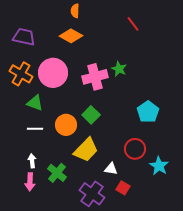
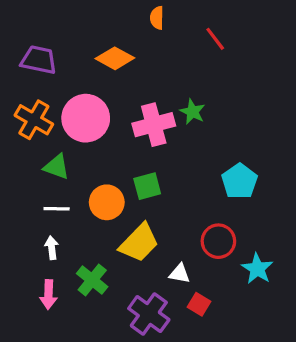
orange semicircle: (75, 11) -> (157, 18), moved
green square: (91, 115) -> (147, 186), turned 30
white arrow: (32, 161) -> (52, 248), moved

